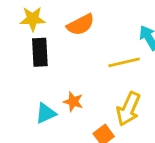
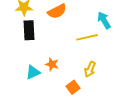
yellow arrow: (128, 109) -> (90, 69), size x0.7

